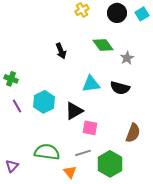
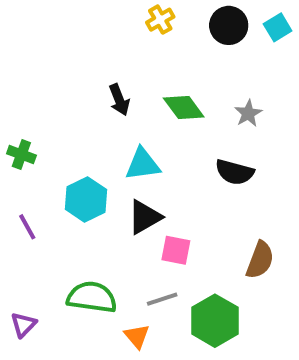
green diamond: (103, 45) -> (184, 108), moved
cyan triangle: (91, 84) -> (143, 164), moved
purple line: (17, 106) -> (27, 227), moved

